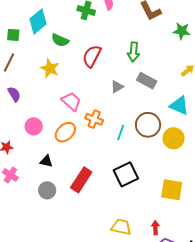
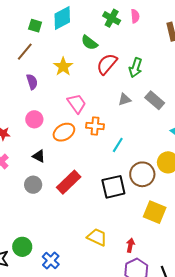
green semicircle: (60, 40) -> (89, 43), moved
green arrow: (134, 52) -> (136, 68), moved
purple semicircle: (14, 94) -> (32, 82), moved
orange cross: (94, 119) -> (95, 126), turned -30
brown circle: (148, 125) -> (142, 174), moved

